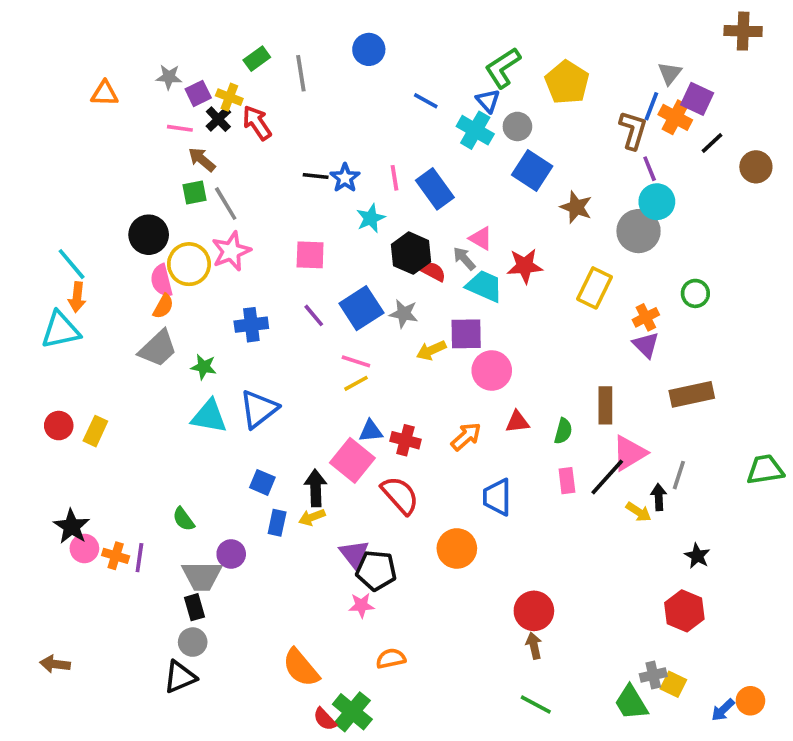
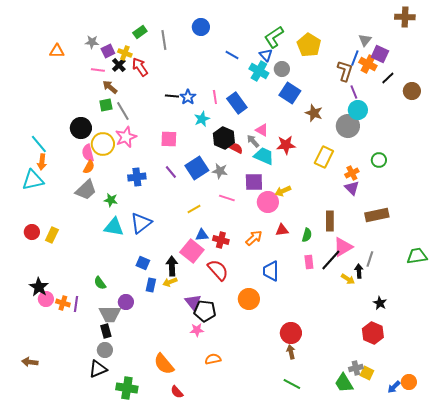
yellow arrow: (431, 350) -> (283, 191), moved
pink line: (356, 361) -> (227, 198), moved
green cross: (352, 712) -> (127, 388), moved, turned -30

